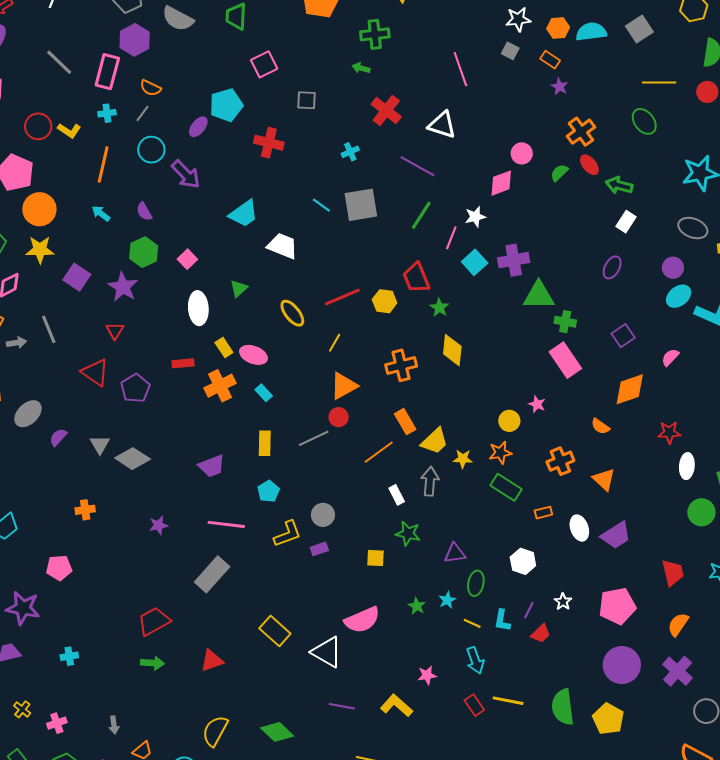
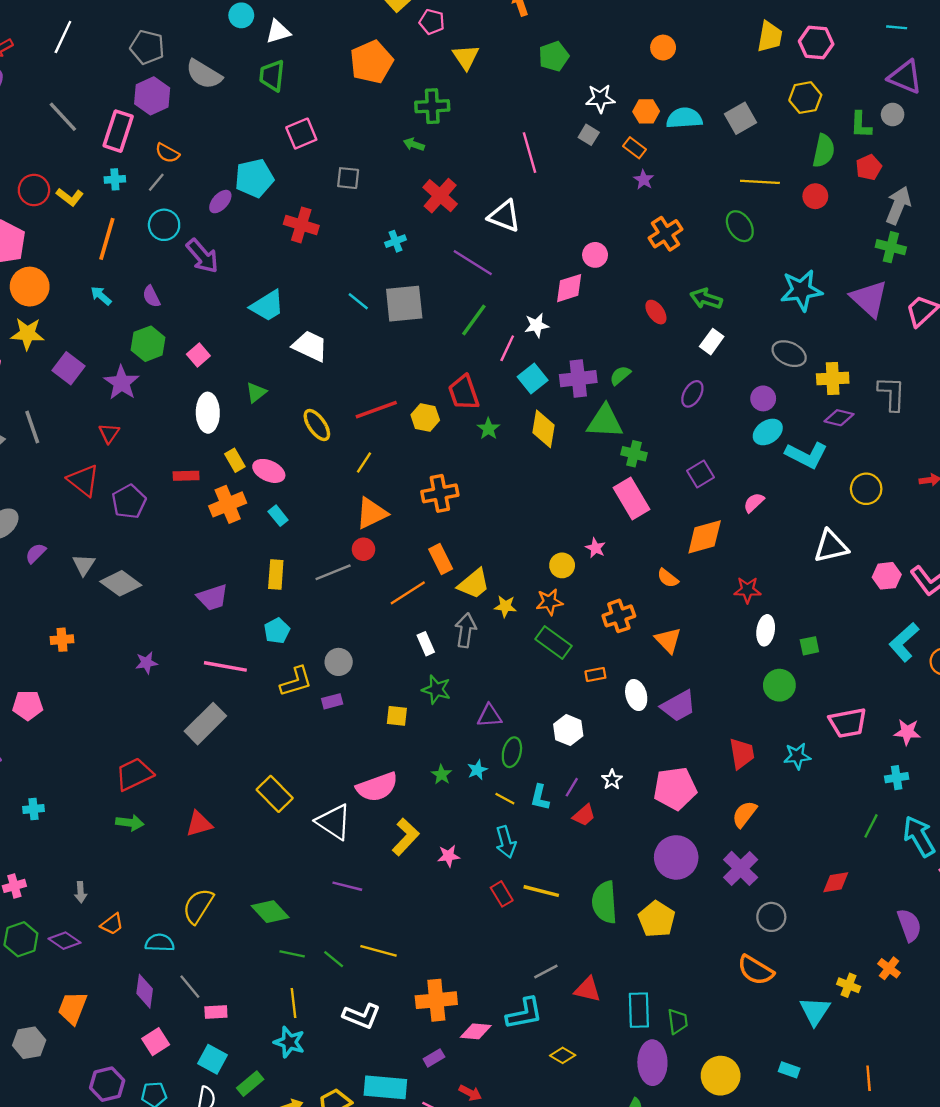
red ellipse: (589, 165) -> (656, 312), moved
green semicircle: (559, 173) -> (620, 375), moved
yellow diamond: (452, 350) -> (544, 429), moved
yellow L-shape: (396, 706) -> (406, 837), moved, turned 88

